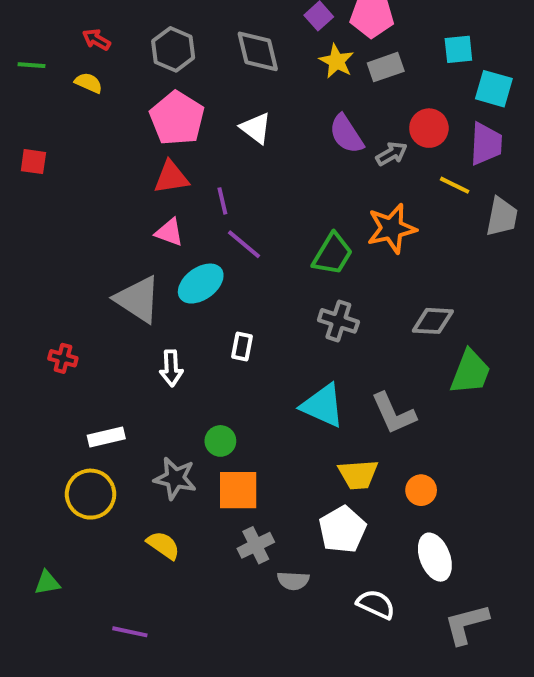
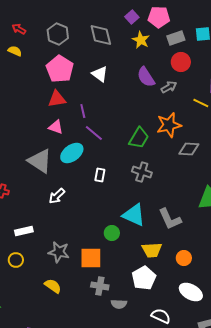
gray rectangle: (386, 67) -> (176, 38), moved
red circle: (429, 128) -> (181, 62), moved
gray diamond: (433, 321) -> (189, 149), moved
white rectangle: (242, 347) -> (100, 175), moved
white arrow: (171, 368) -> (57, 196), turned 48
green circle: (220, 441) -> (112, 233), moved
yellow circle: (91, 494) -> (16, 260), size x0.6
gray cross: (256, 545) -> (100, 286), turned 36
white ellipse: (435, 557) -> (191, 292), turned -40

